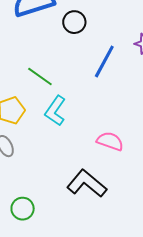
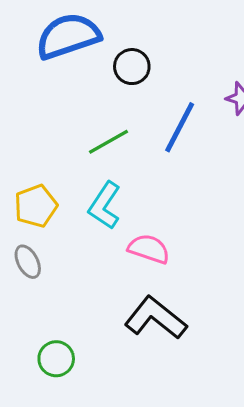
green line: (40, 77) -> (108, 142), moved, turned -64
pink semicircle: (110, 141) -> (149, 249), moved

